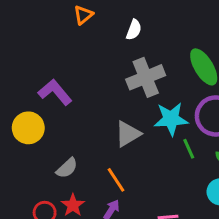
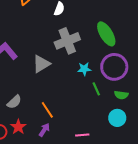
cyan star: (171, 119) -> (84, 69), size x0.6
gray triangle: (128, 134) -> (41, 64), moved

